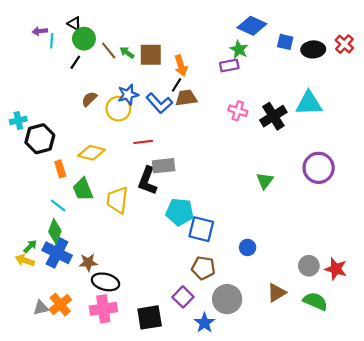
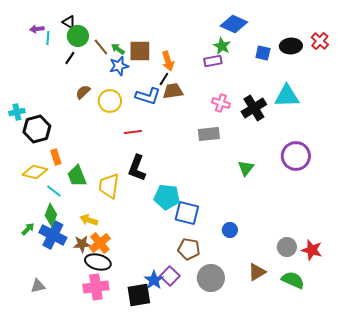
blue square: (285, 42) -> (263, 53), moved
blue star: (128, 95) -> (119, 66), moved
blue L-shape: (159, 103) -> (148, 96), turned -30
yellow diamond: (91, 153) -> (35, 172), moved
gray rectangle: (164, 166) -> (209, 134), moved
yellow arrow: (25, 260) -> (89, 220), moved
orange cross: (60, 304) -> (100, 243), moved
blue star: (204, 323) -> (154, 280), moved

